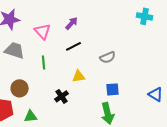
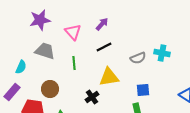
cyan cross: (145, 16) -> (162, 53), moved
yellow triangle: (79, 76) -> (109, 77), size x1.5

